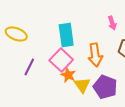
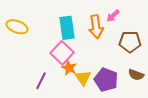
pink arrow: (112, 23) -> (113, 16), turned 64
orange arrow: (95, 55) -> (96, 27), moved
purple line: (29, 67) -> (41, 81), moved

